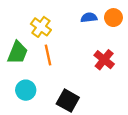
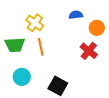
orange circle: (113, 18) -> (97, 28), moved
green trapezoid: (18, 53) -> (15, 45), turned 65

